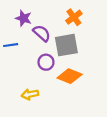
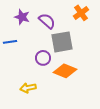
orange cross: (74, 17) -> (81, 13), moved
purple semicircle: (42, 33) -> (47, 21), moved

